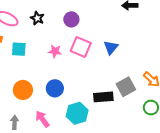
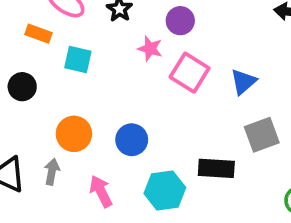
pink star: (55, 51) -> (150, 49), moved
gray square: (126, 87) -> (262, 135), moved
gray arrow: (15, 122) -> (52, 172), moved

